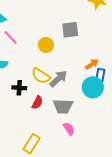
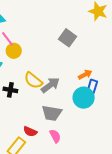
gray square: (70, 30) -> (67, 38), turned 36
yellow circle: (46, 45) -> (14, 51), moved
red semicircle: (37, 103) -> (30, 131), moved, turned 80

